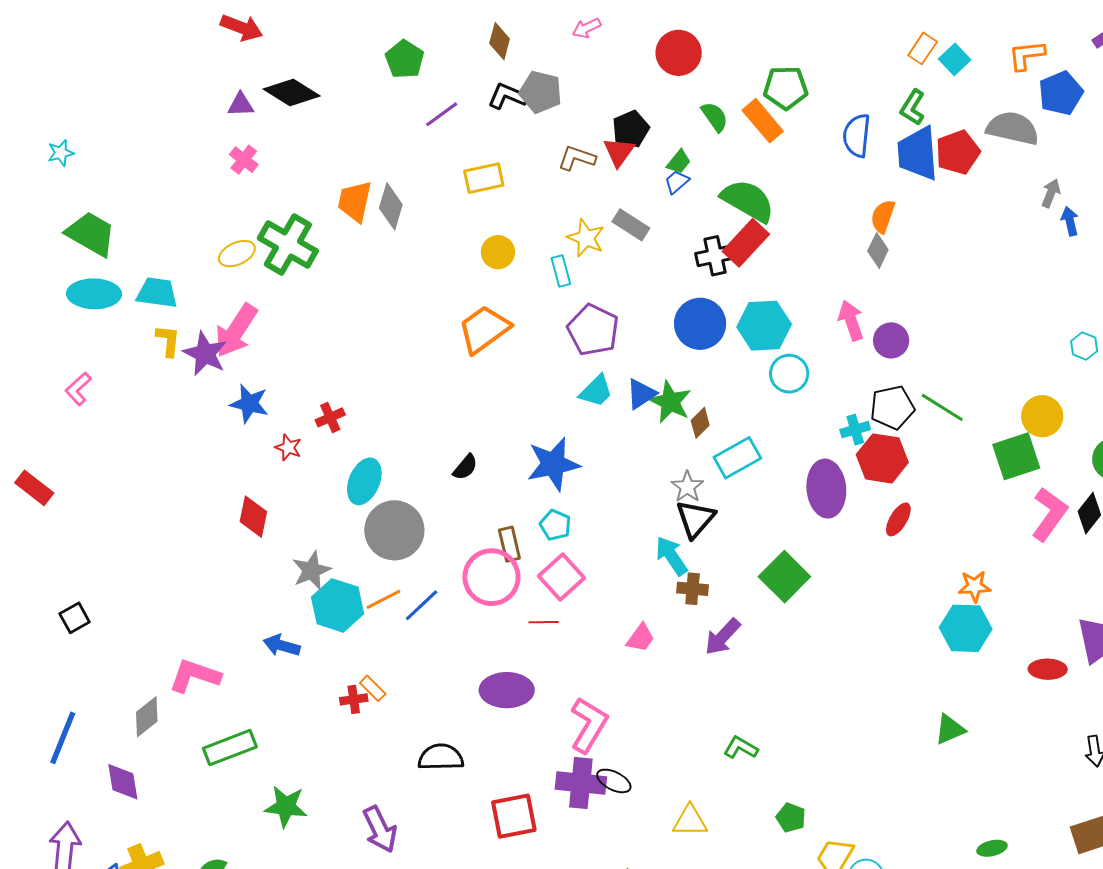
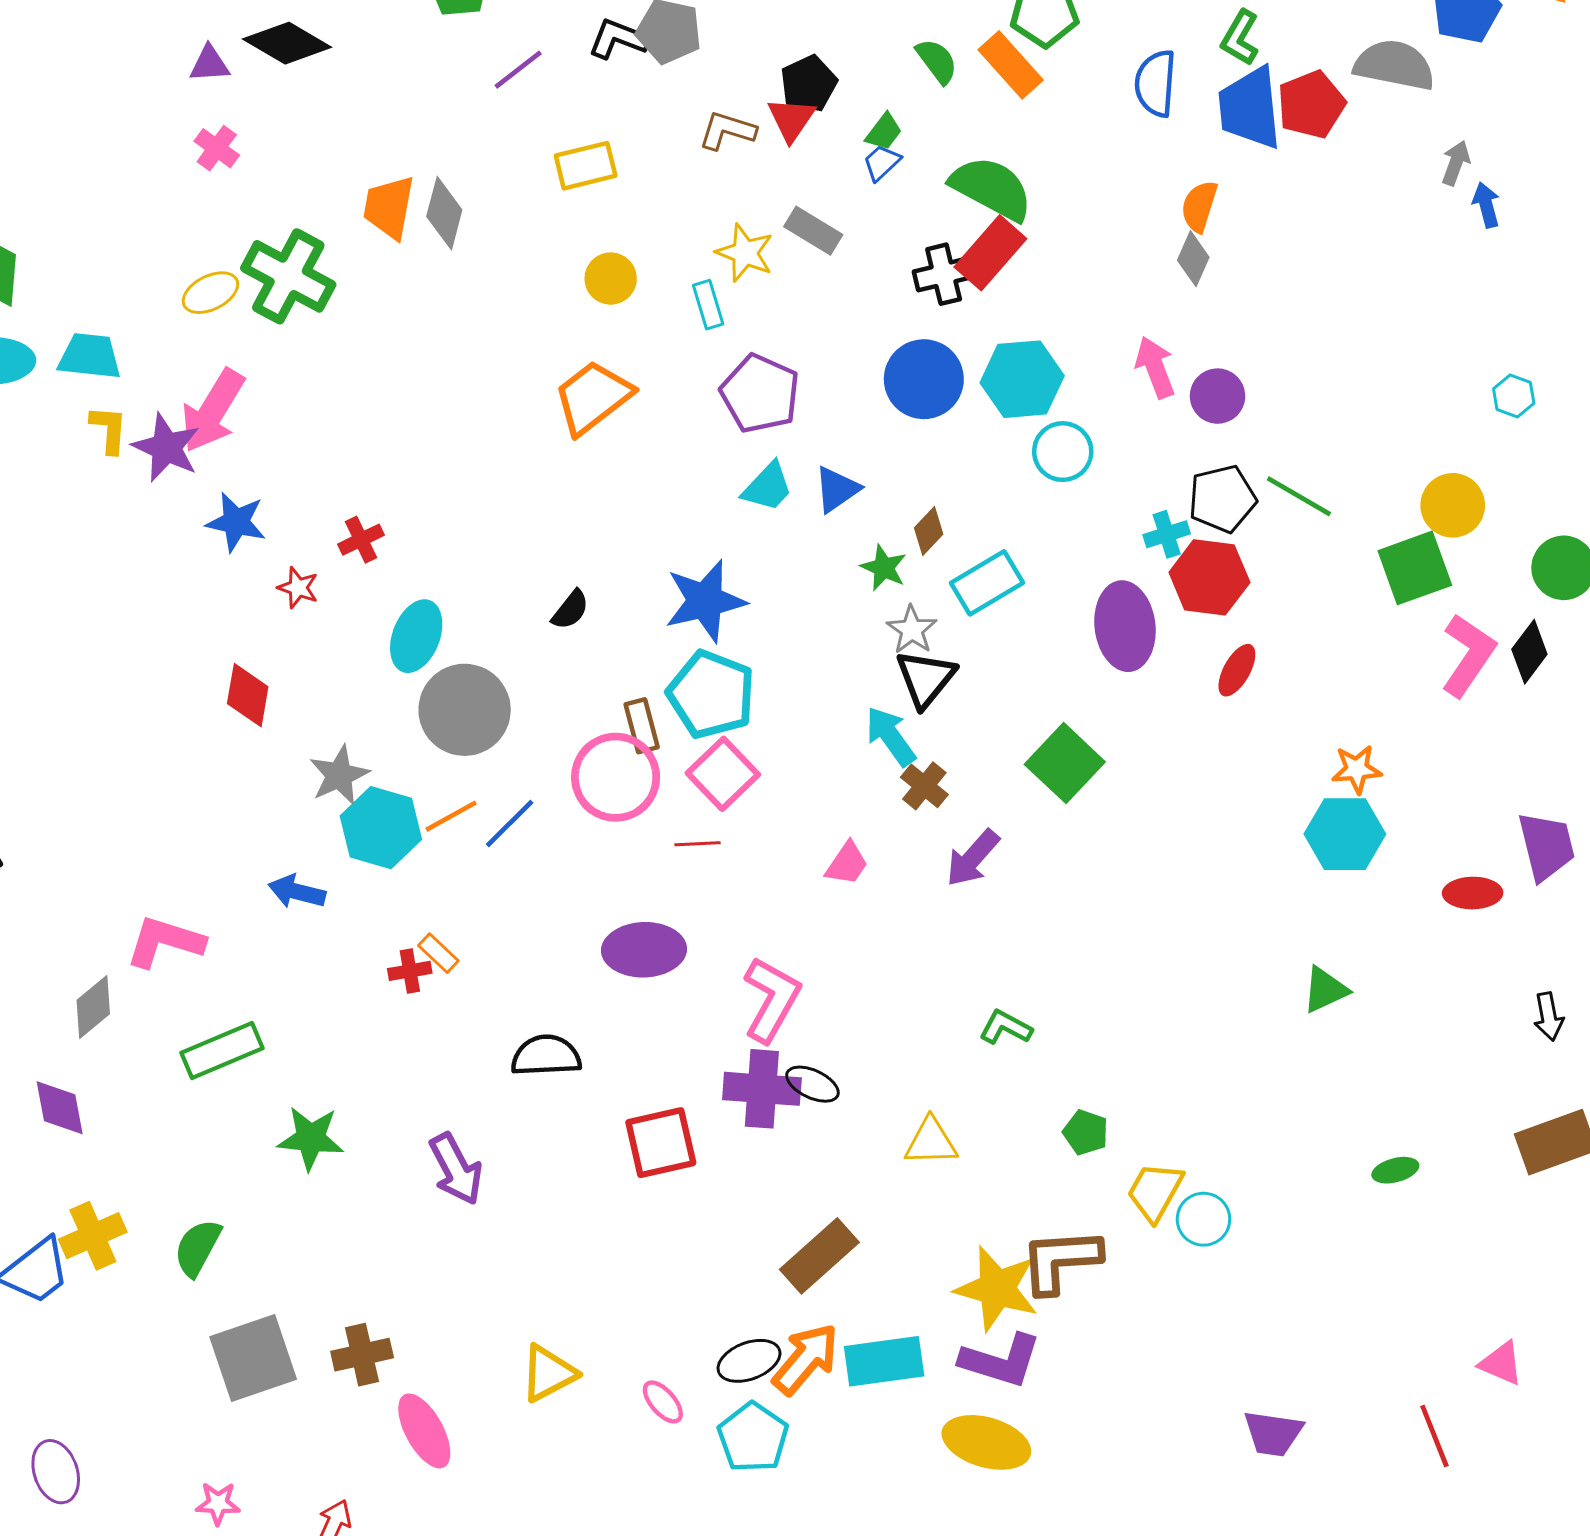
green star: (670, 402) -> (884, 568), moved, size x0.7
cyan pentagon: (555, 525) -> (711, 694), size x1.8
brown cross: (693, 589) -> (924, 786), turned 36

